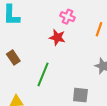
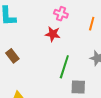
green line: (43, 74) -> (64, 67), moved

